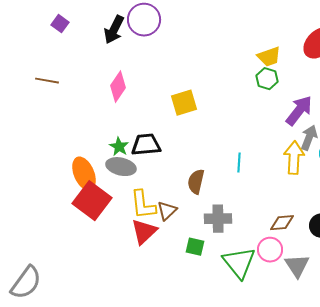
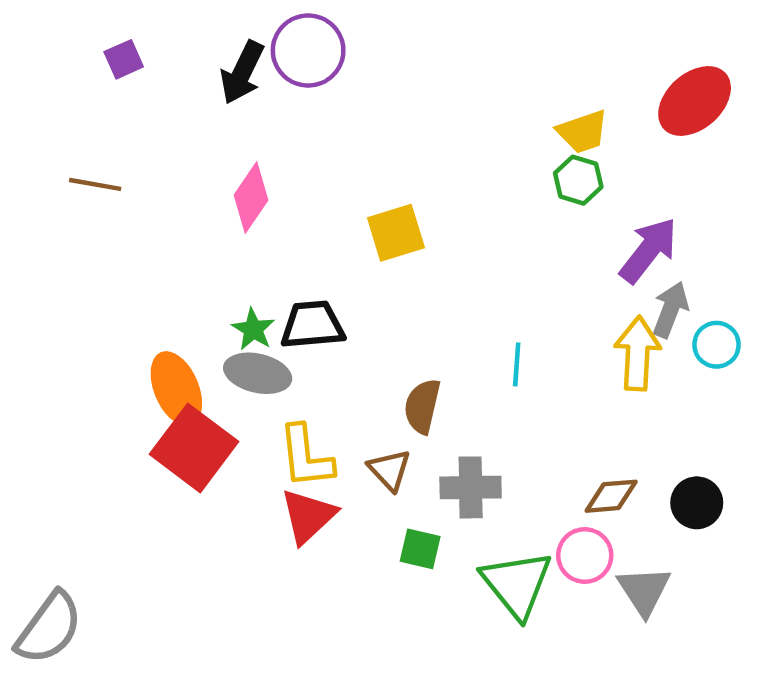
purple square: (60, 24) -> (124, 59), turned 30
brown triangle: (167, 211) -> (389, 470), moved, turned -30

